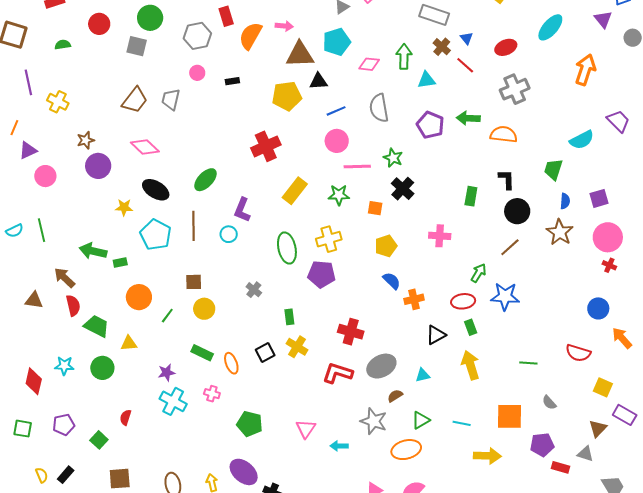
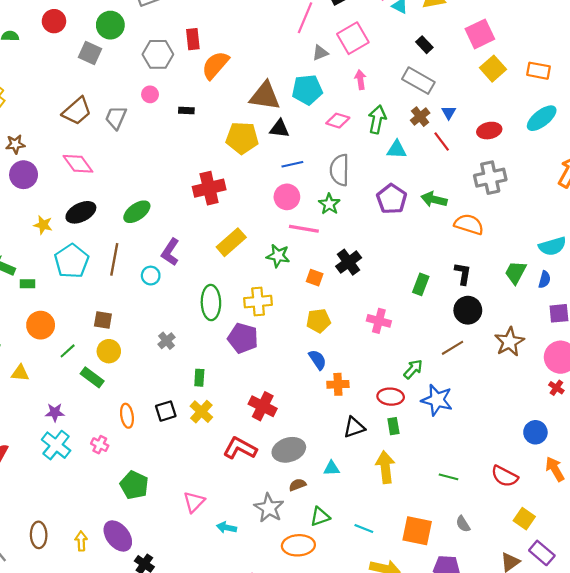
pink arrow: (284, 26) -> (360, 80), moved, turned -114
green star: (393, 158) -> (329, 204), moved
black ellipse: (156, 190) -> (81, 212), turned -68
blue semicircle: (565, 201) -> (545, 280), moved
green rectangle: (202, 353) -> (92, 377), moved

